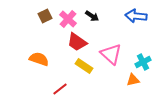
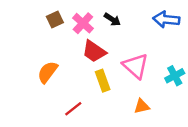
orange semicircle: (39, 59) -> (48, 72), turned -72
yellow rectangle: (84, 66) -> (103, 81), turned 36
orange triangle: (133, 80) -> (142, 106), moved

